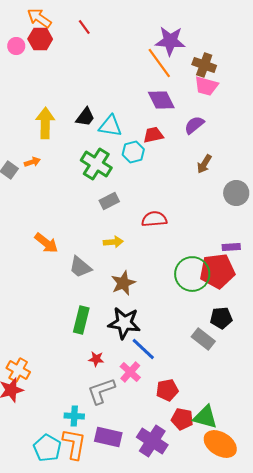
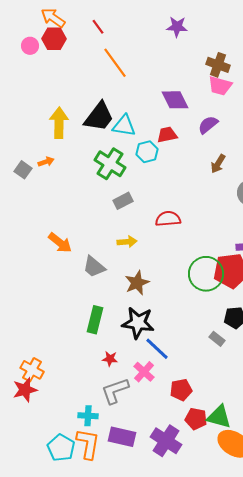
purple star: (170, 41) -> (177, 27), moved, size x0.7
orange line: (159, 63) -> (115, 63), moved
black trapezoid: (85, 117) -> (99, 117), size x1.6
gray rectangle: (203, 339) -> (217, 339), size x0.7

